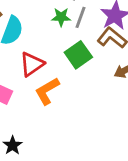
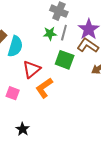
green square: (78, 55) -> (65, 60), turned -30

